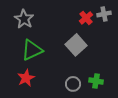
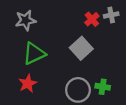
gray star: (24, 19) -> (26, 20), turned 30
gray circle: (73, 84) -> (78, 90), size x1.5

